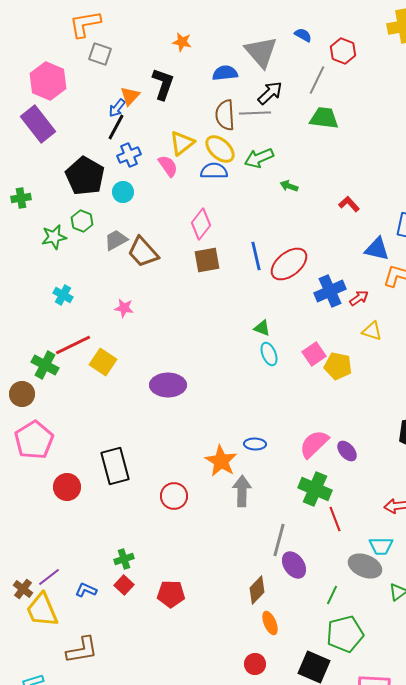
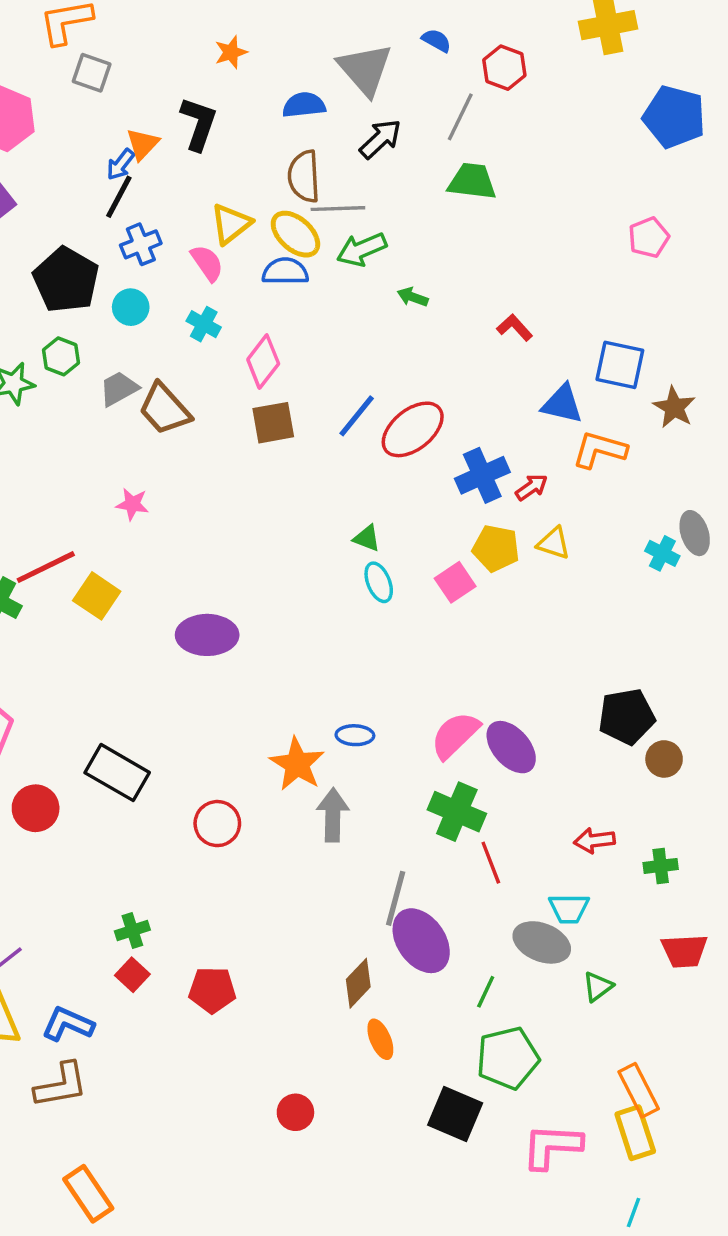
orange star: (182, 42) -> (231, 52), turned -30
gray line: (255, 113) -> (338, 209), moved
blue line: (256, 256) -> (357, 416), turned 52
cyan cross: (63, 295) -> (204, 324), moved
yellow pentagon: (338, 366) -> (496, 548), moved
purple ellipse: (347, 451) -> (511, 747), size x1.5
black rectangle: (115, 466) -> (117, 773), turned -45
purple ellipse: (294, 565) -> (421, 941), size x1.4
blue L-shape: (86, 590) -> (68, 1024), moved, size x1.4
red circle: (255, 664) -> (295, 1112), moved

